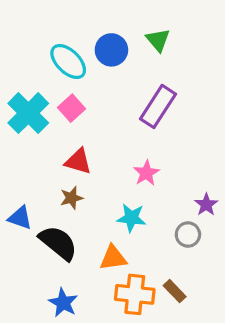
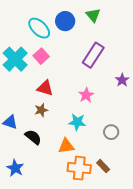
purple star: (206, 205) -> (122, 80), moved
black semicircle: (58, 243) -> (33, 137), size x0.7
blue star: (63, 303) -> (15, 168), moved

